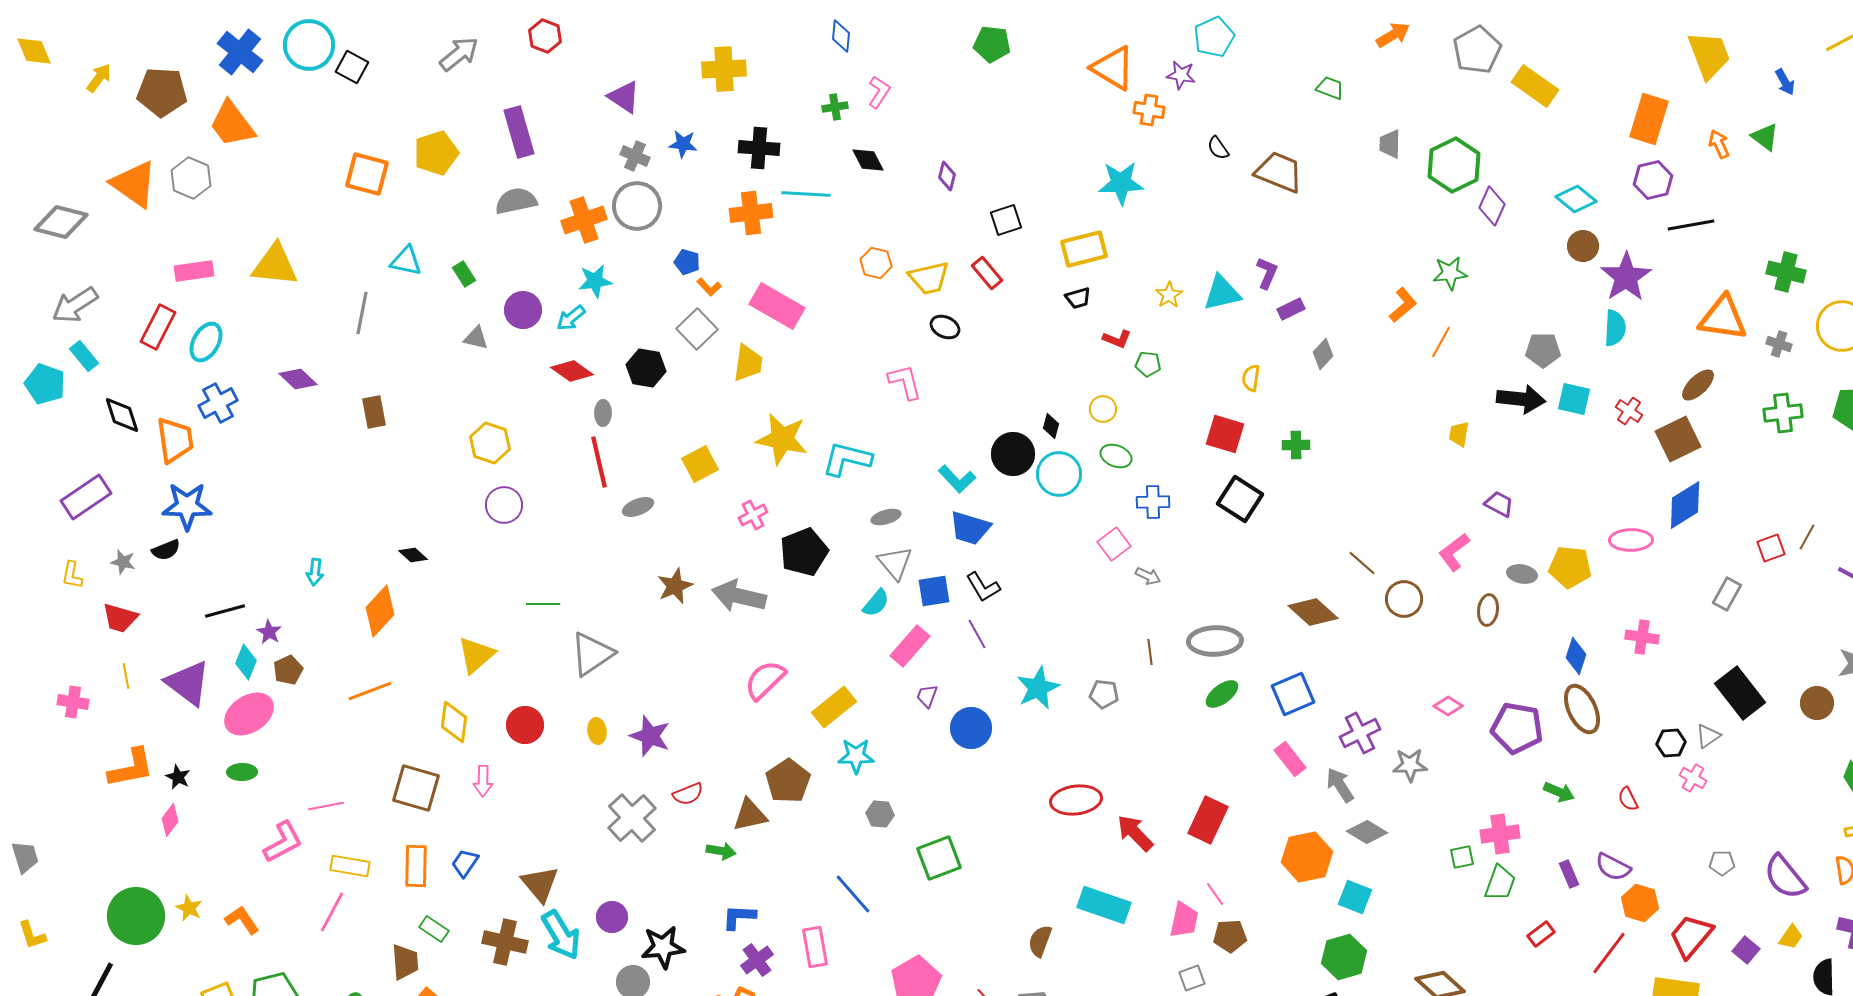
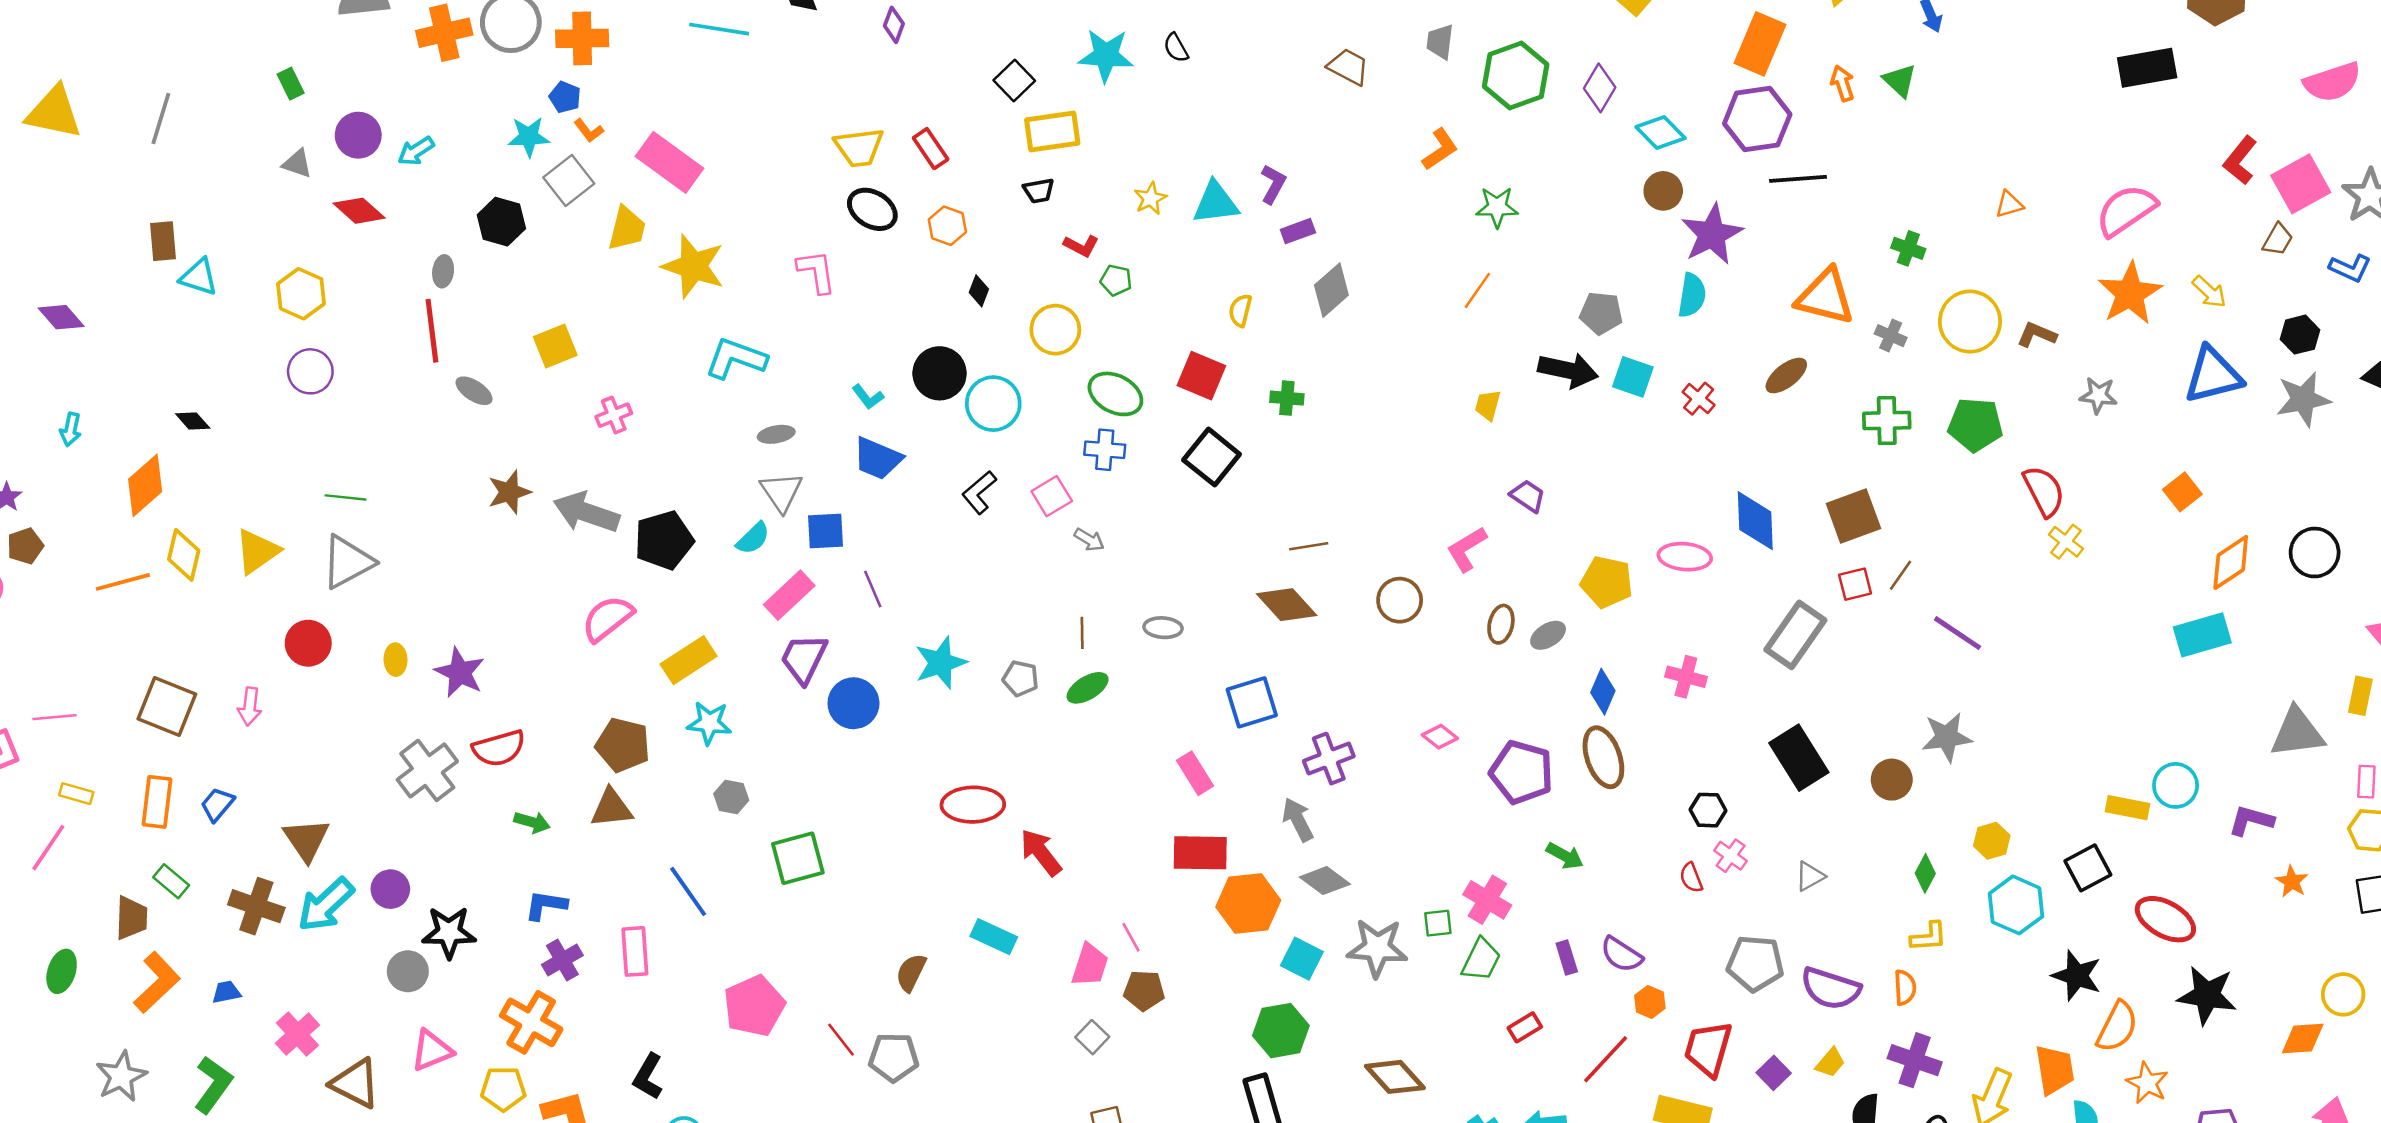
black semicircle: (1218, 148) -> (1176, 48), moved
brown trapezoid: (1279, 172) -> (1348, 67), moved, size x0.7
purple hexagon: (1653, 180) -> (1757, 119), size x1.4
purple diamond: (1492, 206) -> (1600, 88), moved
orange cross: (751, 213) -> (582, 38), moved
black square: (1006, 220) -> (1014, 81), moved, turned -32
cyan triangle: (406, 261) -> (199, 277), moved
orange hexagon: (876, 263) -> (947, 226), moved
yellow triangle: (275, 265) -> (54, 112), moved
green cross: (1786, 272) -> (1908, 248), size x0.7
cyan star: (595, 281) -> (529, 137), moved
orange L-shape: (1403, 305) -> (1440, 149), moved
black ellipse: (945, 327) -> (872, 209), size x1.4
gray diamond: (1323, 354) -> (1331, 290), size x1.4
red diamond: (572, 371) -> (359, 211), moved
purple diamond: (298, 379) -> (61, 317), moved
yellow circle: (1103, 409) -> (1055, 330), size x1.5
black diamond: (1051, 426) -> (979, 291), moved
yellow star: (782, 439) -> (693, 266), moved
brown square: (1678, 439) -> (1853, 516), moved
green ellipse: (1116, 456) -> (1115, 394), moved, size x1.4
cyan L-shape: (957, 479) -> (868, 397), size x0.7
blue diamond: (1685, 505) -> (1755, 521), turned -66
gray ellipse: (638, 507) -> (474, 391), turned 48
black pentagon: (804, 552) -> (664, 540), moved
brown line: (1362, 563) -> (1309, 546), moved, turned -56
gray ellipse: (1522, 574) -> (1548, 635), moved, turned -48
black L-shape: (983, 587) -> (979, 492), moved, turned 75
gray rectangle: (1727, 594) -> (1795, 635), size x1.6
gray ellipse: (1215, 641) -> (1163, 628), size x0.6
gray triangle: (592, 654) -> (348, 562), moved
green ellipse: (1222, 694) -> (1088, 688), moved
purple trapezoid: (927, 696) -> (804, 659), size x1.8
yellow diamond: (454, 722) -> (184, 555), moved
gray triangle: (1708, 736) -> (1810, 876), moved
pink rectangle: (1290, 759) -> (1195, 773), moved
gray star: (1410, 765) -> (1377, 948), moved, size x1.4
brown pentagon: (788, 781) -> (623, 745), turned -30
red semicircle: (688, 794) -> (499, 748), size x1.4
red semicircle: (1628, 799) -> (1691, 878), moved
brown triangle: (750, 815) -> (611, 808), moved
red rectangle: (1208, 820) -> (1200, 853), moved, turned 60
pink cross: (1500, 834) -> (1487, 900), turned 33
gray pentagon: (1722, 863) -> (1755, 963), size x1.8
yellow rectangle: (350, 866) -> (76, 794), size x0.7
purple semicircle: (1785, 877) -> (1831, 988), turned -39
orange hexagon: (1640, 903) -> (1650, 1002), size x0.7
cyan rectangle: (1104, 905) -> (994, 937), size x0.7
cyan arrow: (561, 935) -> (326, 905), turned 72
red trapezoid: (1691, 936) -> (1708, 1049), turned -30
gray square: (1192, 978) -> (1092, 1037), turned -32

